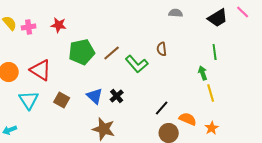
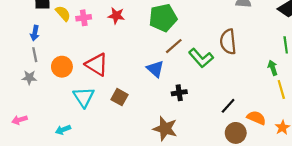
brown semicircle: (162, 49) -> (228, 42), size x1.6
green pentagon: (82, 52) -> (163, 18), moved
blue triangle: (95, 96) -> (155, 69), moved
black cross: (117, 96) -> (179, 93), turned 32

